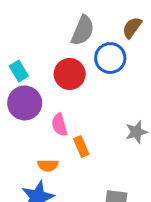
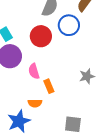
orange semicircle: (48, 165) -> (35, 103), moved

